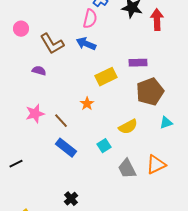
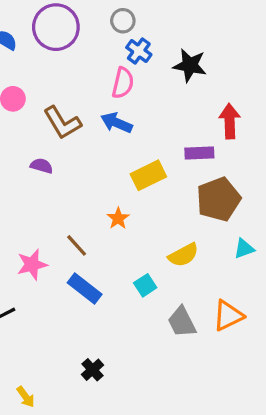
red arrow: (157, 20) -> (230, 121), moved
pink star: (35, 114) -> (32, 265), moved

